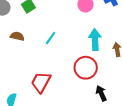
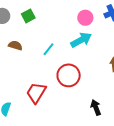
cyan arrow: (95, 40) -> (81, 40), moved, turned 60
red circle: (86, 68) -> (69, 75), moved

